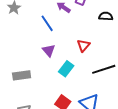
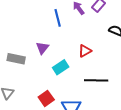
purple triangle: (49, 50) -> (42, 48), moved

